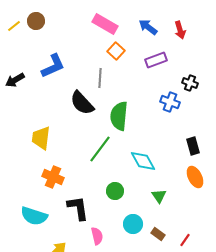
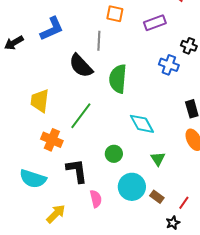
orange square: (116, 51) -> (115, 14), turned -30
green line: (100, 149) -> (81, 116), moved
cyan circle: (133, 224) -> (132, 187), size x1.4

